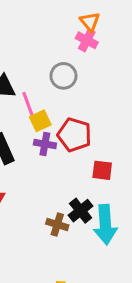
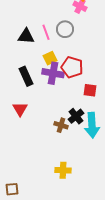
pink line: (28, 104) -> (46, 32), moved
purple cross: (45, 144) -> (53, 73), size x1.5

